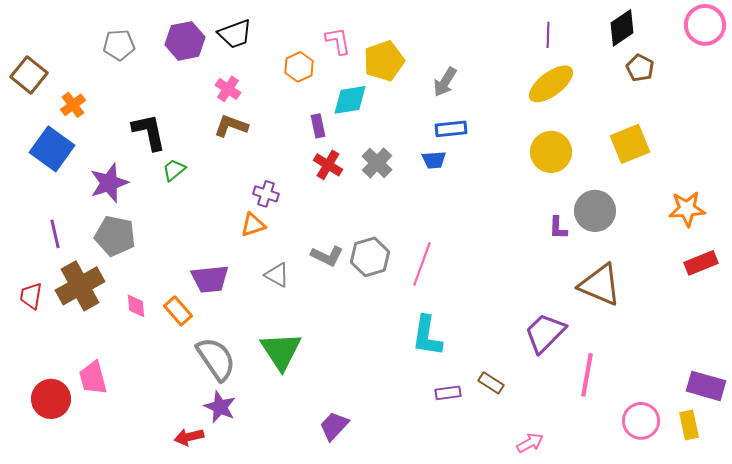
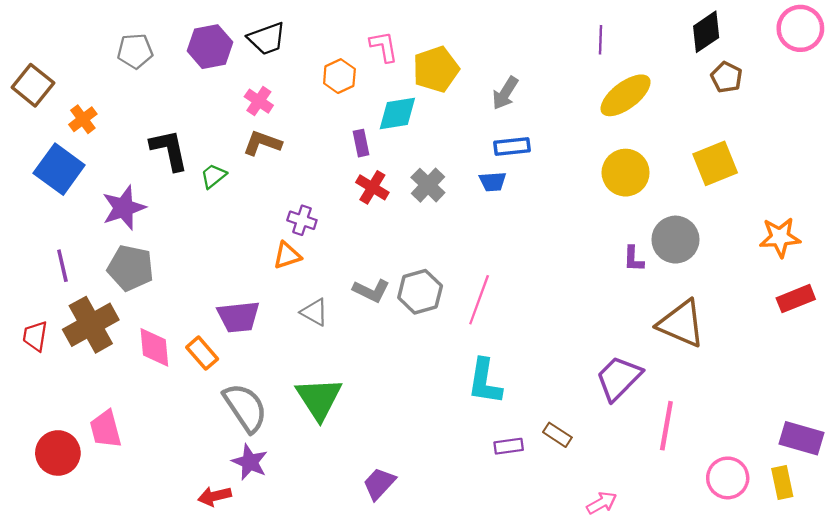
purple line: (548, 35) -> (601, 40), moved
green trapezoid: (174, 170) -> (213, 176), moved
pink diamond: (136, 306) -> (154, 347), size x1.5

